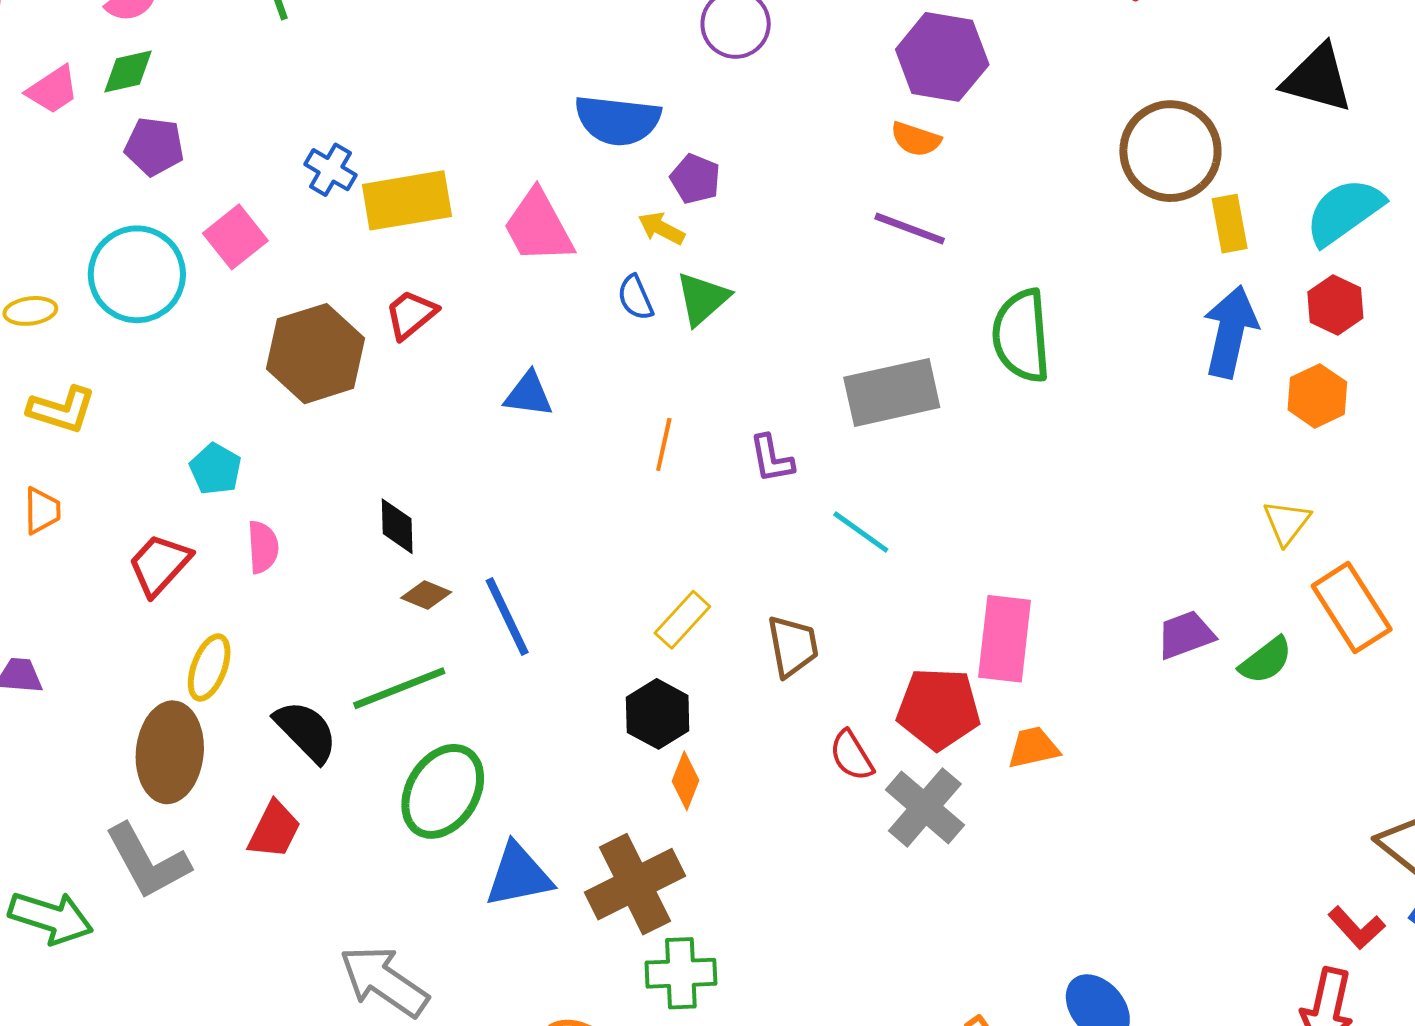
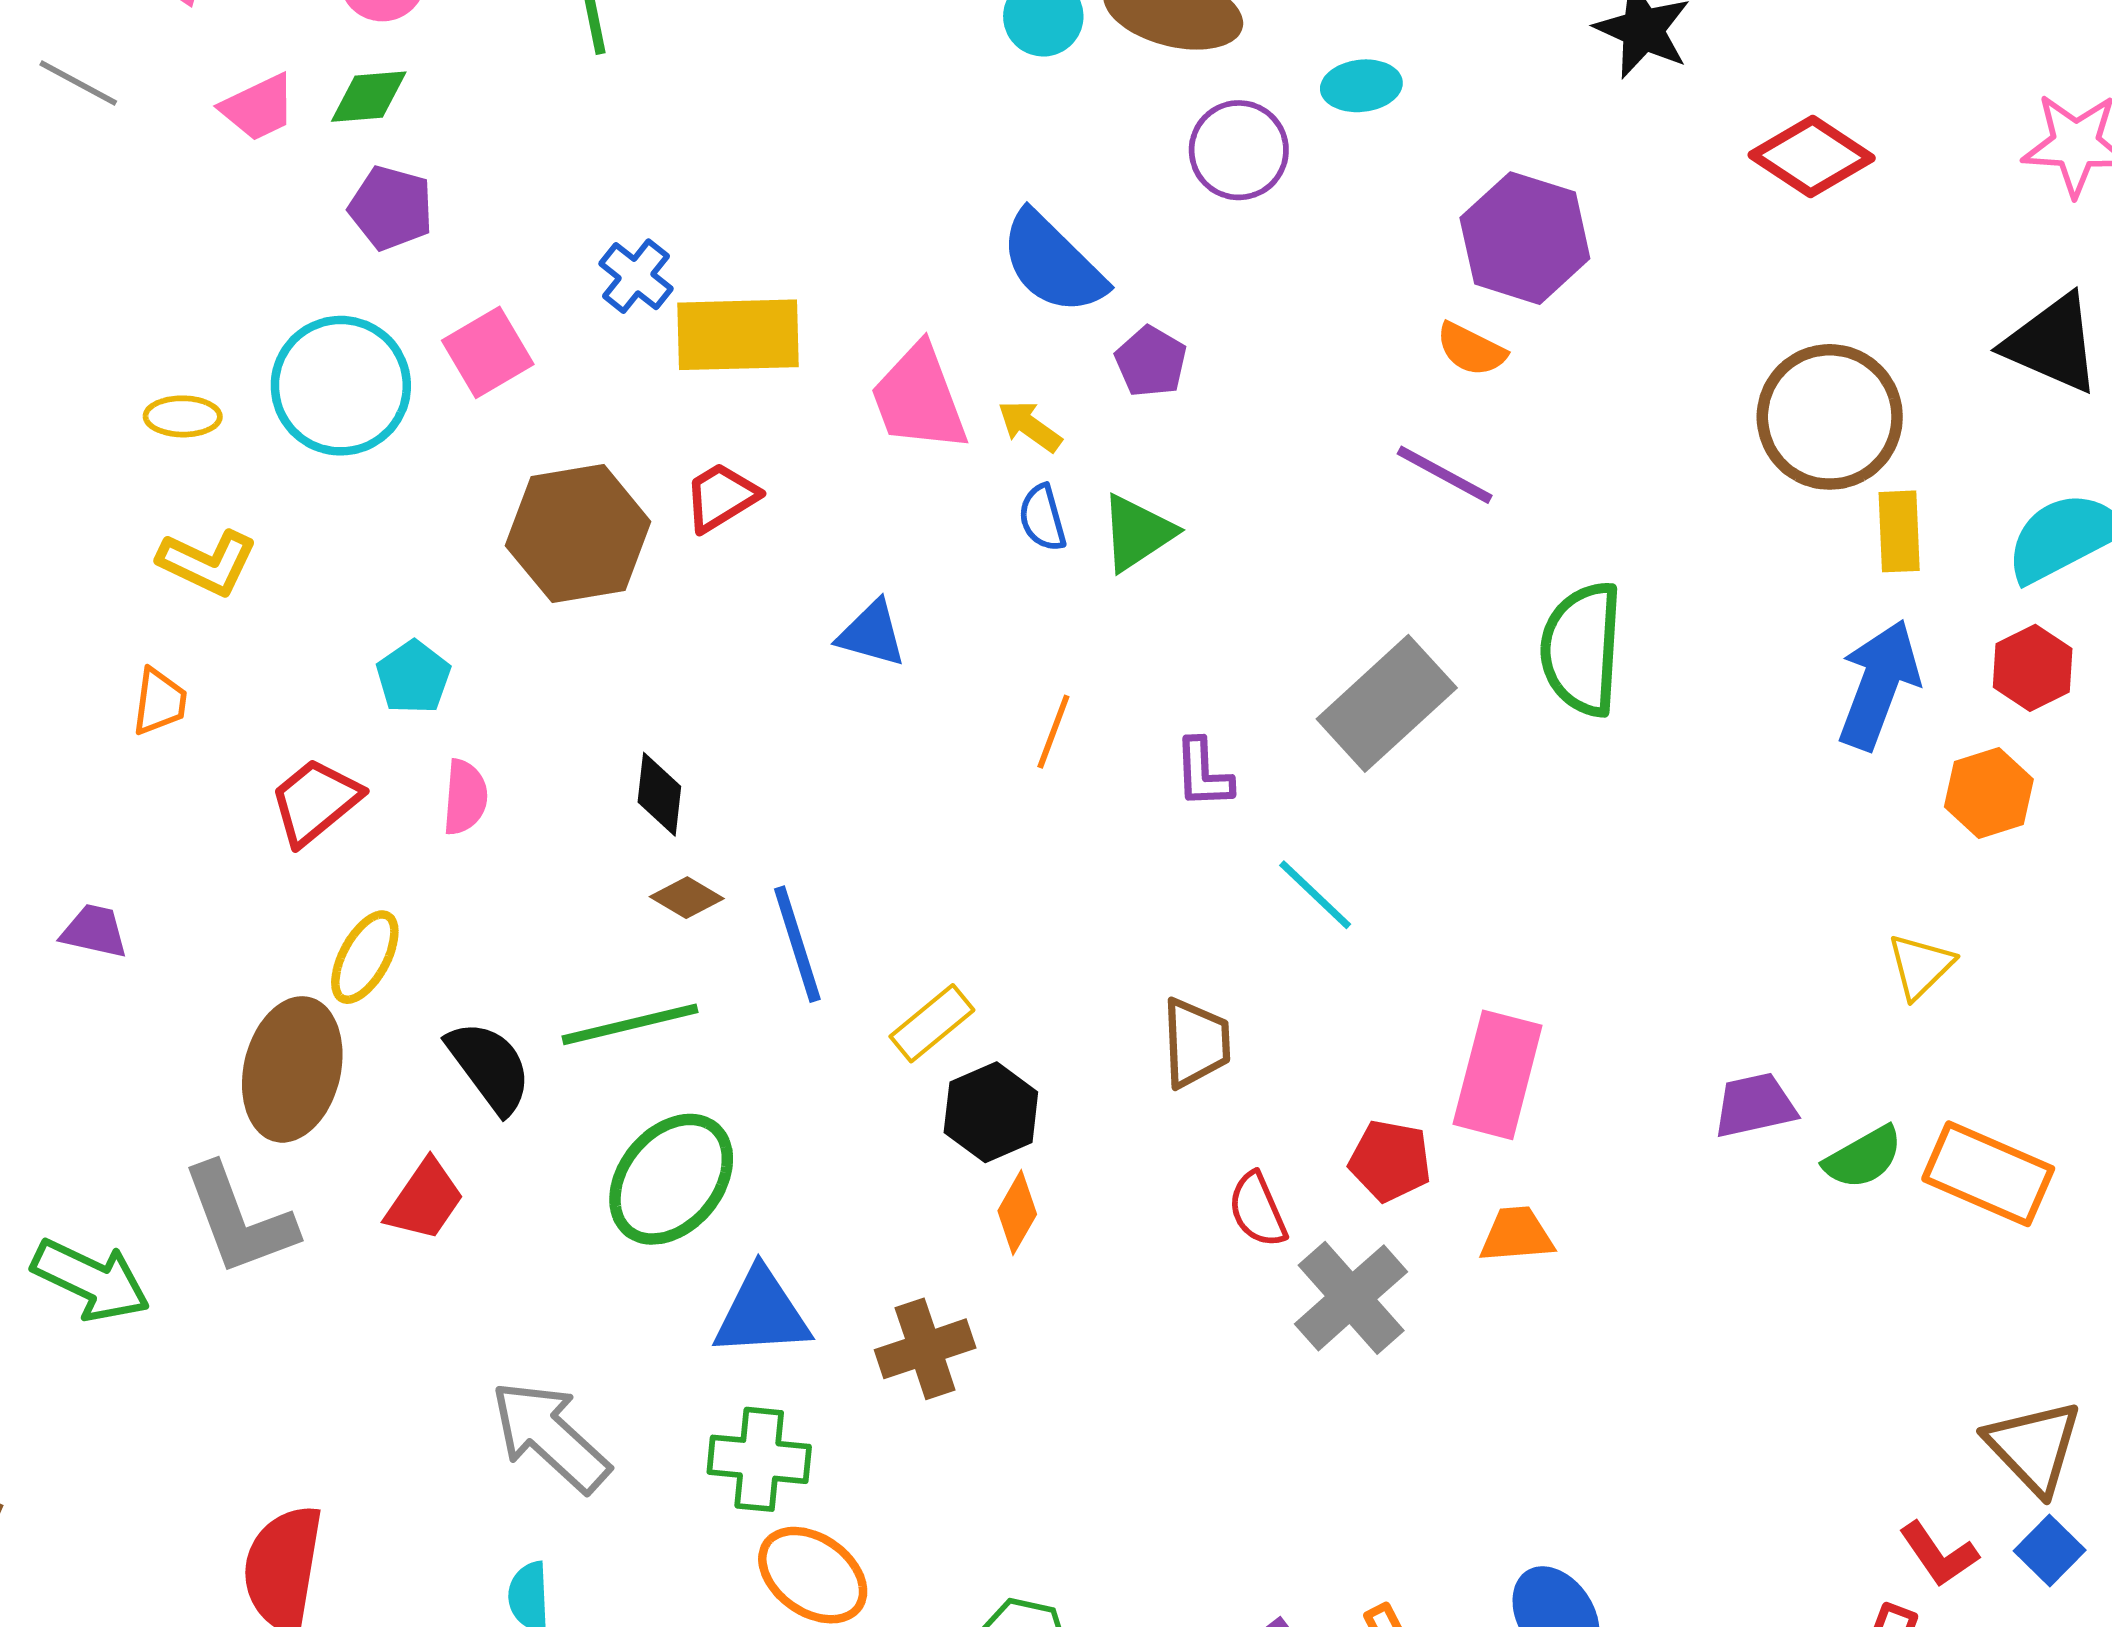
blue semicircle: (618, 120) -> (1053, 263), turned 30
yellow arrow: (661, 228) -> (1030, 426), moved
gray rectangle: (892, 392) -> (1387, 703), turned -38
orange rectangle: (1352, 608) -> (1988, 1174), moved, turned -42
yellow rectangle: (682, 620) -> (932, 1023), moved
red pentagon: (939, 709) -> (1390, 1161), size x0.7
brown cross: (635, 884) -> (925, 1349), size x0.7
green cross: (681, 973) -> (759, 1459), moved

